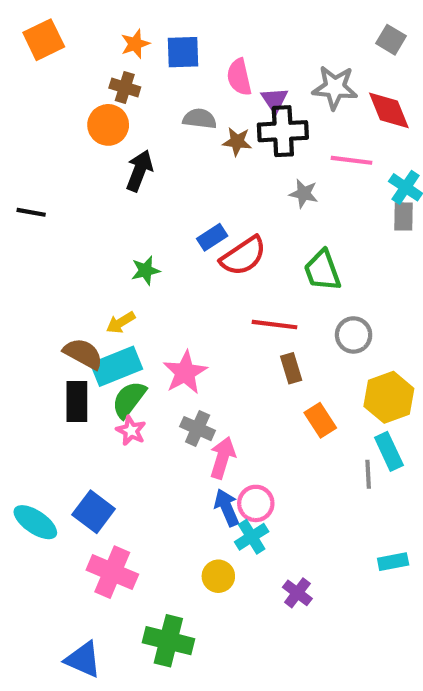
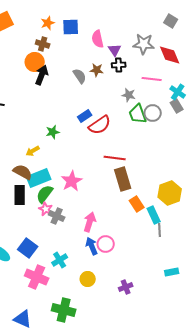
gray semicircle: (200, 119) -> (80, 76), moved, turned 49
black cross: (283, 131) -> (119, 65), size x0.6
black arrow: (139, 171) -> (42, 75), moved
gray rectangle: (403, 216) -> (177, 106), turned -32
green trapezoid: (322, 271) -> (138, 114), moved
yellow arrow: (121, 322) -> (33, 151), moved
gray circle: (354, 335) -> (153, 113), moved
brown rectangle: (291, 368) -> (123, 179), size x1.6
gray cross: (198, 429) -> (57, 216), moved
cyan rectangle: (389, 451) -> (154, 215), moved
cyan cross: (252, 537) -> (60, 260), moved
purple cross: (297, 593) -> (126, 287), turned 32

